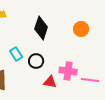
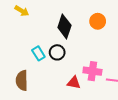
orange circle: (81, 29) -> (98, 21), moved
black circle: (36, 61) -> (57, 52), moved

